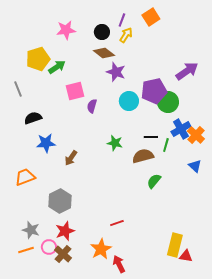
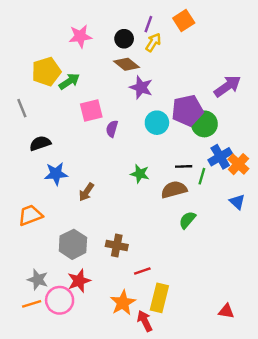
yellow rectangle: (175, 245) -> (159, 298), moved
pink circle: (49, 247) -> (60, 300), size x1.5
brown cross: (63, 254) -> (117, 246), moved, turned -30

